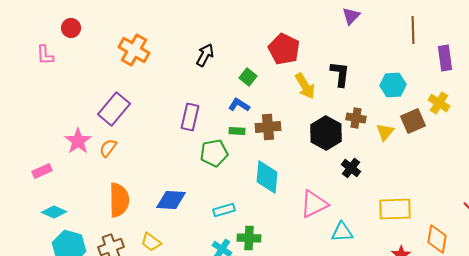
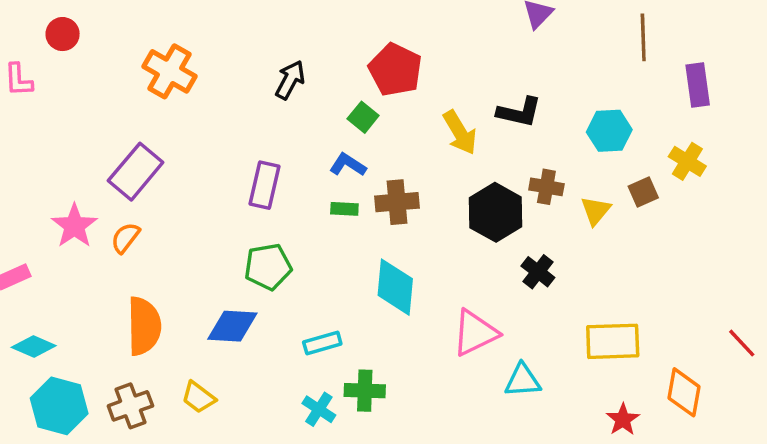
red pentagon: (284, 49) -> (395, 70), moved
black L-shape: (340, 74) -> (519, 112), turned 96
brown square: (413, 121) -> (643, 192), size x0.7
green pentagon: (214, 153) -> (268, 267), moved

